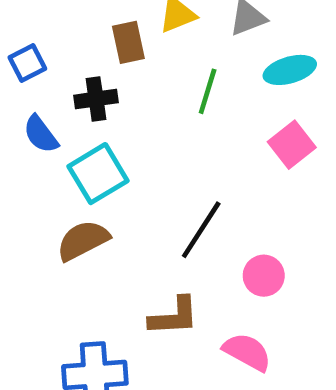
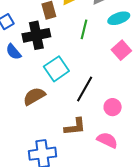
black cross: (96, 99) -> (36, 35), size x1.5
cyan square: (98, 174) -> (56, 69), moved

